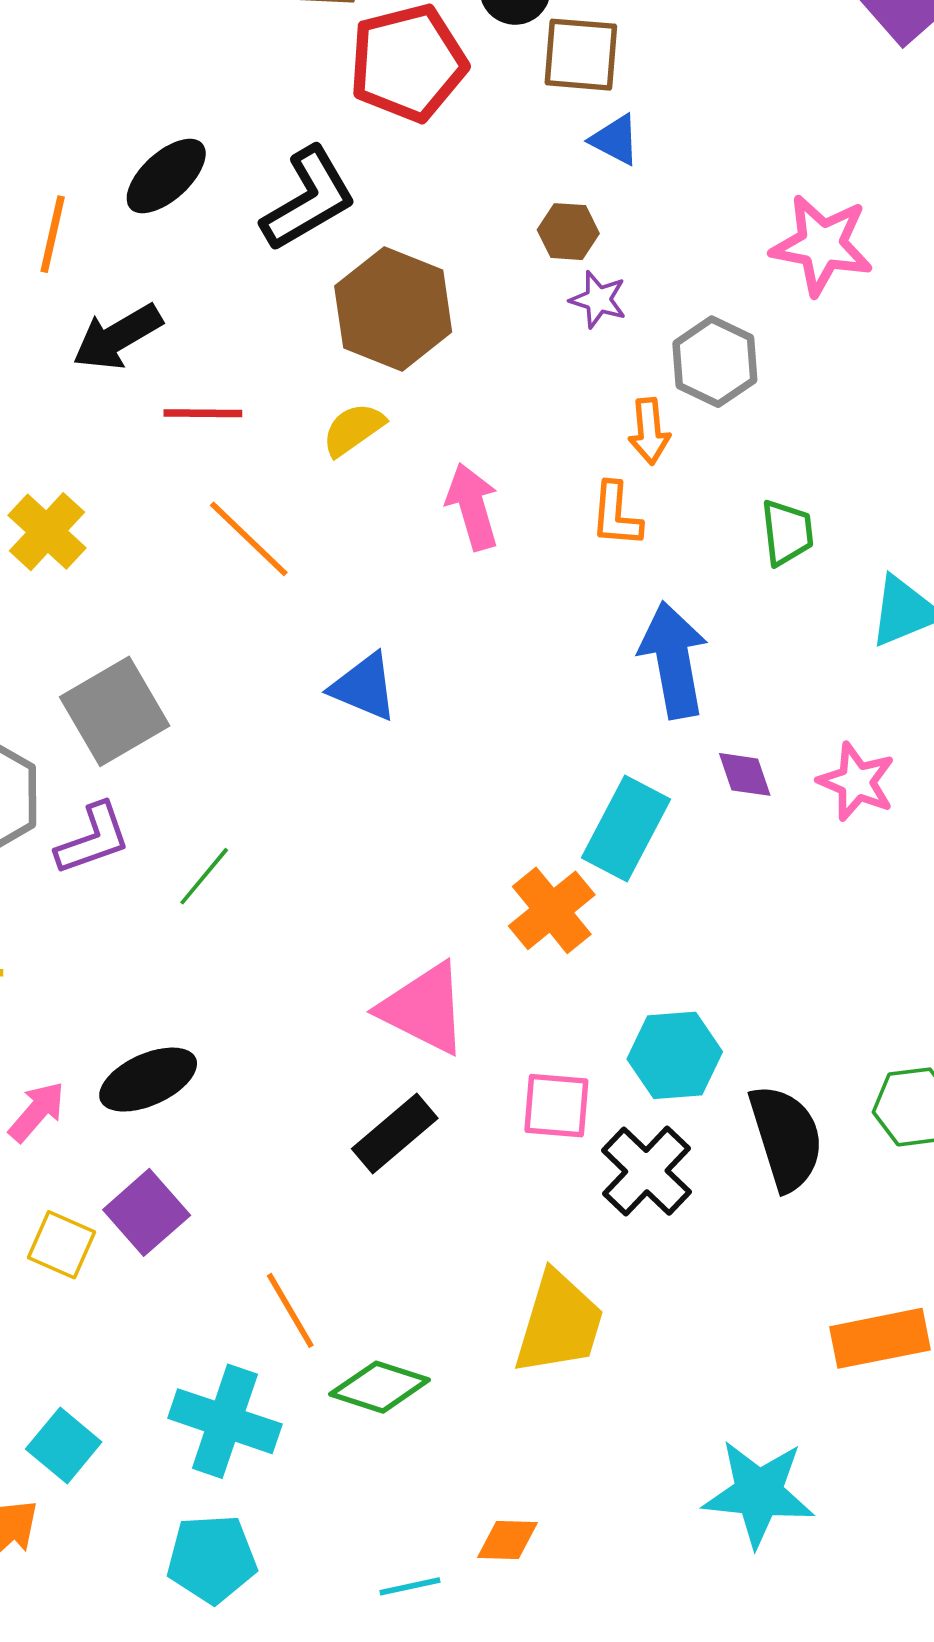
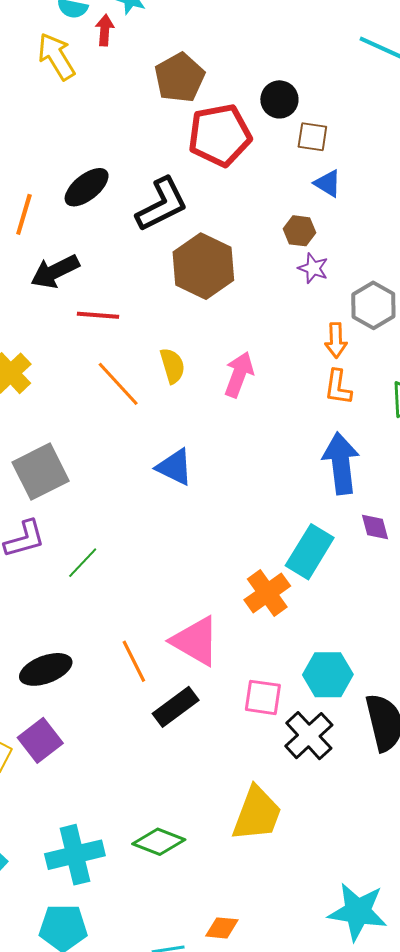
brown square: (581, 55) -> (312, 137), size x0.7
yellow semicircle: (353, 429) -> (172, 366), moved, turned 105
pink arrow: (473, 507) -> (239, 374), turned 33
orange L-shape: (616, 515) -> (338, 387), moved
orange line: (290, 1310) -> (134, 661), moved
cyan cross: (225, 1421) -> (75, 855), turned -36

